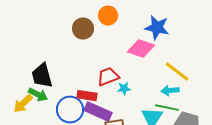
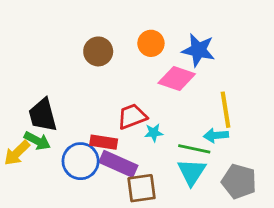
orange circle: (108, 16) -> (151, 43), moved
yellow line: (177, 72) -> (225, 110), turned 44
green line: (167, 108) -> (194, 149), moved

